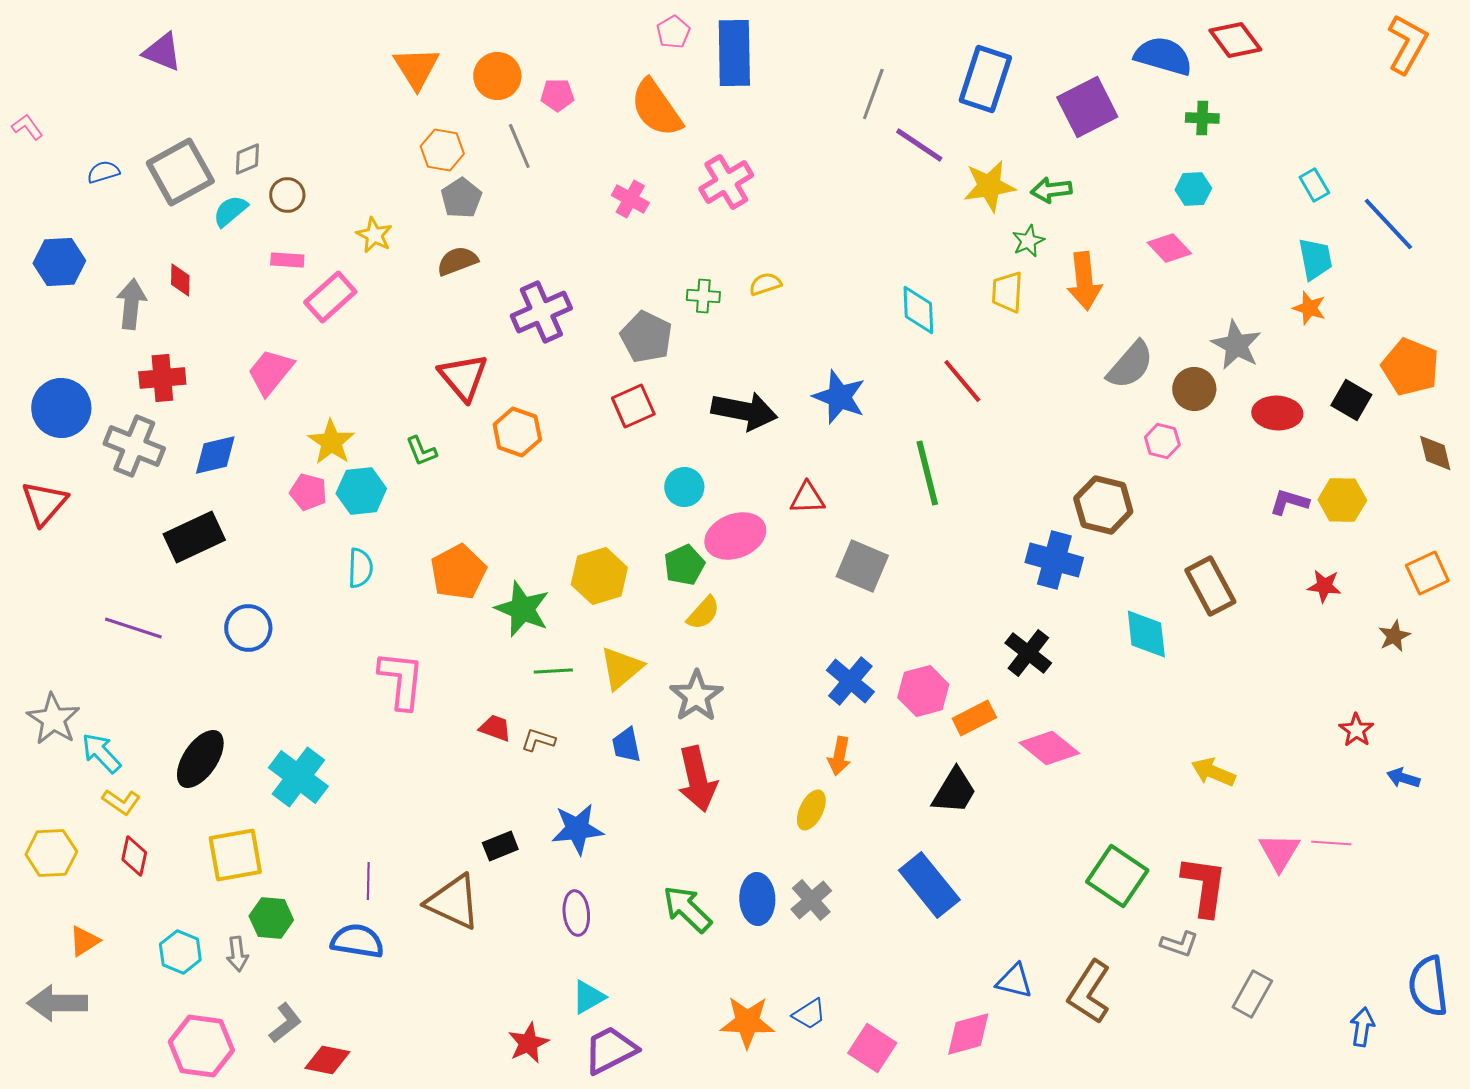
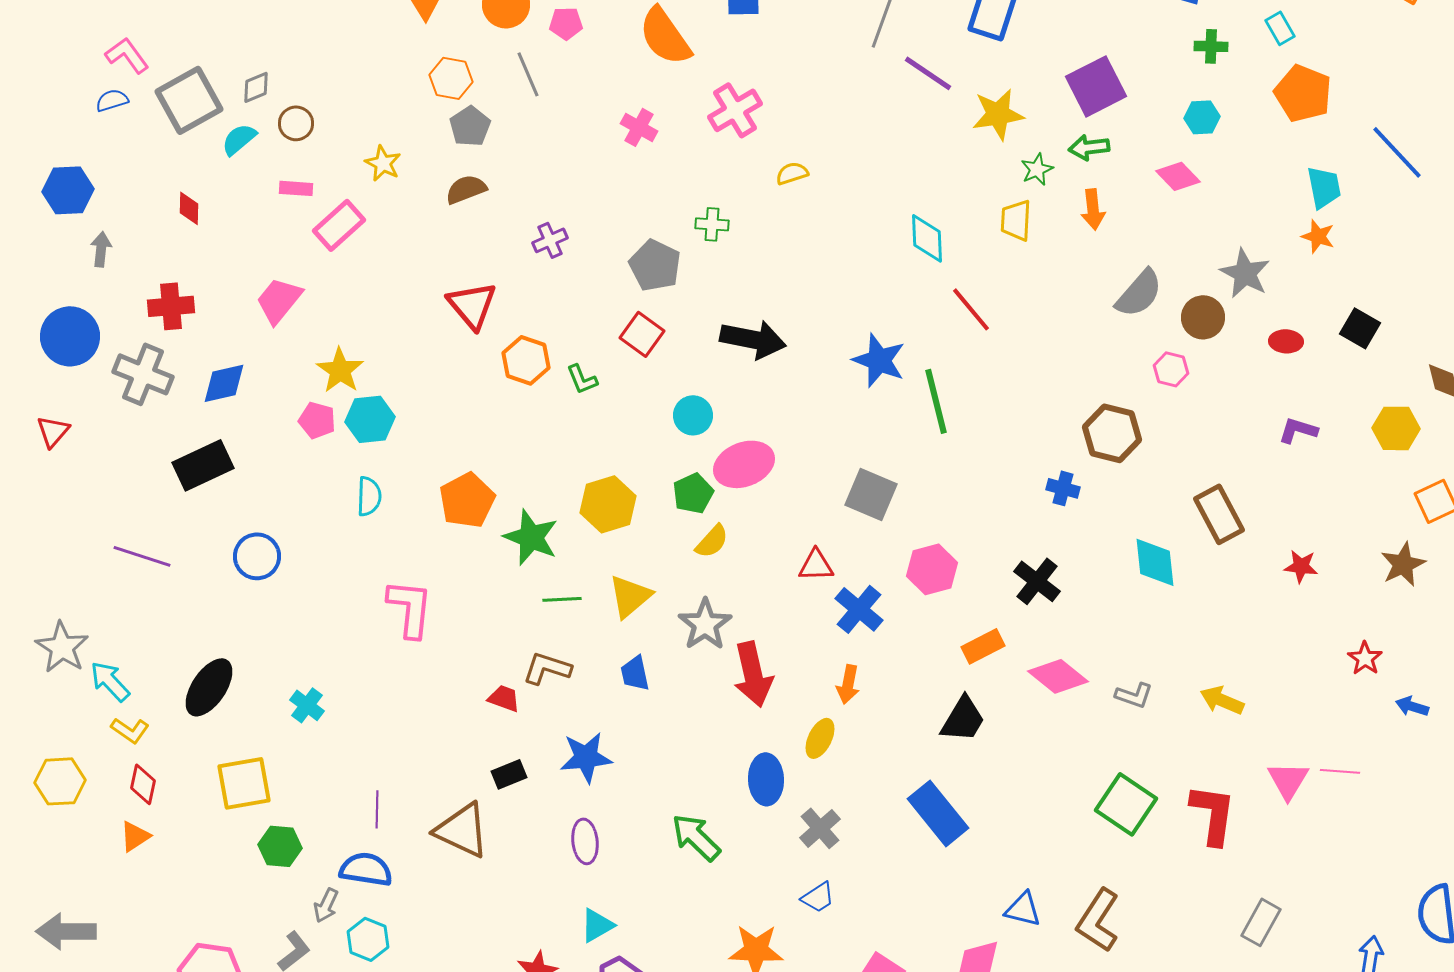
purple square: (1087, 107) -> (1096, 86), moved
pink L-shape: (27, 127) -> (127, 55), moved, size x1.4
cyan rectangle: (1314, 185) -> (1280, 28), moved
green arrow: (1051, 190) -> (1089, 147), moved
orange arrow: (1084, 281) -> (1093, 209), size x0.7
yellow semicircle: (765, 284) -> (792, 173), moved
gray arrow: (131, 304) -> (101, 249), moved, size x0.7
purple cross: (541, 312) -> (550, 240), size x0.6
orange pentagon: (1410, 367) -> (1303, 93), moved
blue star: (839, 397) -> (879, 360), moved
red square: (633, 406) -> (642, 334), turned -30
red ellipse: (1277, 413) -> (1286, 341), size x0.7
green L-shape: (421, 451) -> (582, 379), moved
red triangle: (807, 498) -> (816, 565), moved
yellow hexagon: (1342, 500) -> (1396, 428), moved
red triangle: (44, 503) -> (53, 431), size x0.7
blue cross: (1054, 560) -> (1063, 488), size x0.6
red star: (1324, 586) -> (1301, 566), moved
brown star: (1394, 636) -> (1403, 564), size x1.4
pink hexagon: (923, 691) -> (932, 569), moved
red trapezoid: (495, 728) -> (504, 698), moved
brown L-shape: (538, 740) -> (547, 668), size x1.4
cyan cross: (298, 777) -> (307, 705), size x0.6
red arrow: (697, 779) -> (753, 674), moved
blue ellipse: (757, 899) -> (766, 779), moved
orange triangle: (84, 941) -> (135, 836), moved
gray L-shape: (1179, 944) -> (1134, 695), moved
cyan hexagon: (180, 952) -> (368, 939), moved
gray arrow: (237, 954) -> (326, 905), moved, turned 32
blue trapezoid: (809, 1014) -> (818, 897), moved

